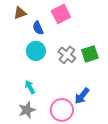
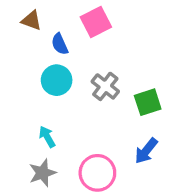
brown triangle: (20, 13) -> (31, 20), turned 40
green square: (90, 54) -> (148, 102), moved
blue arrow: (82, 96) -> (146, 151), moved

